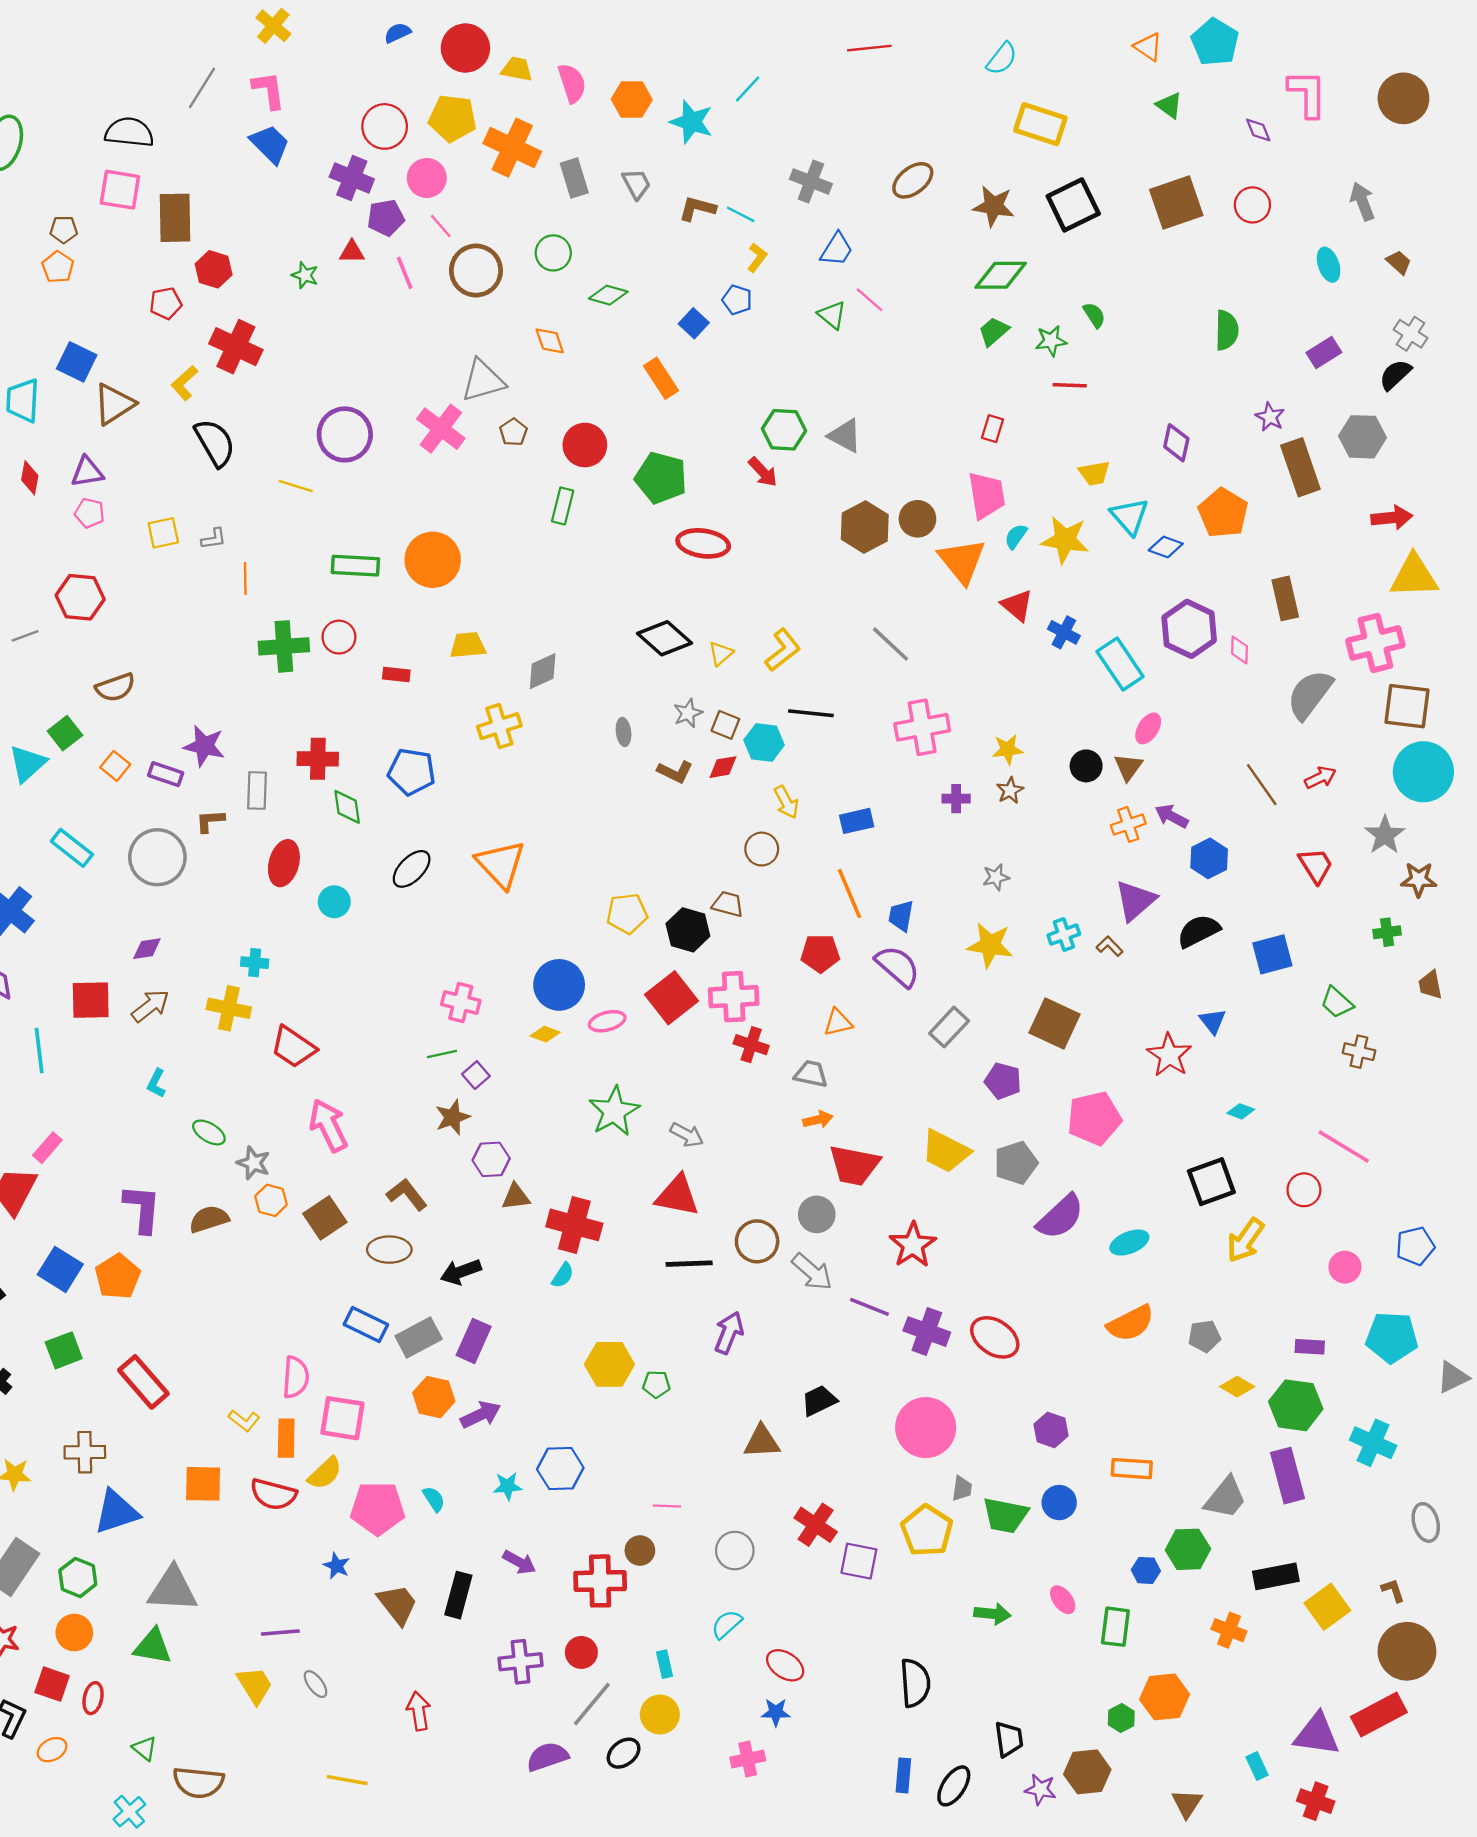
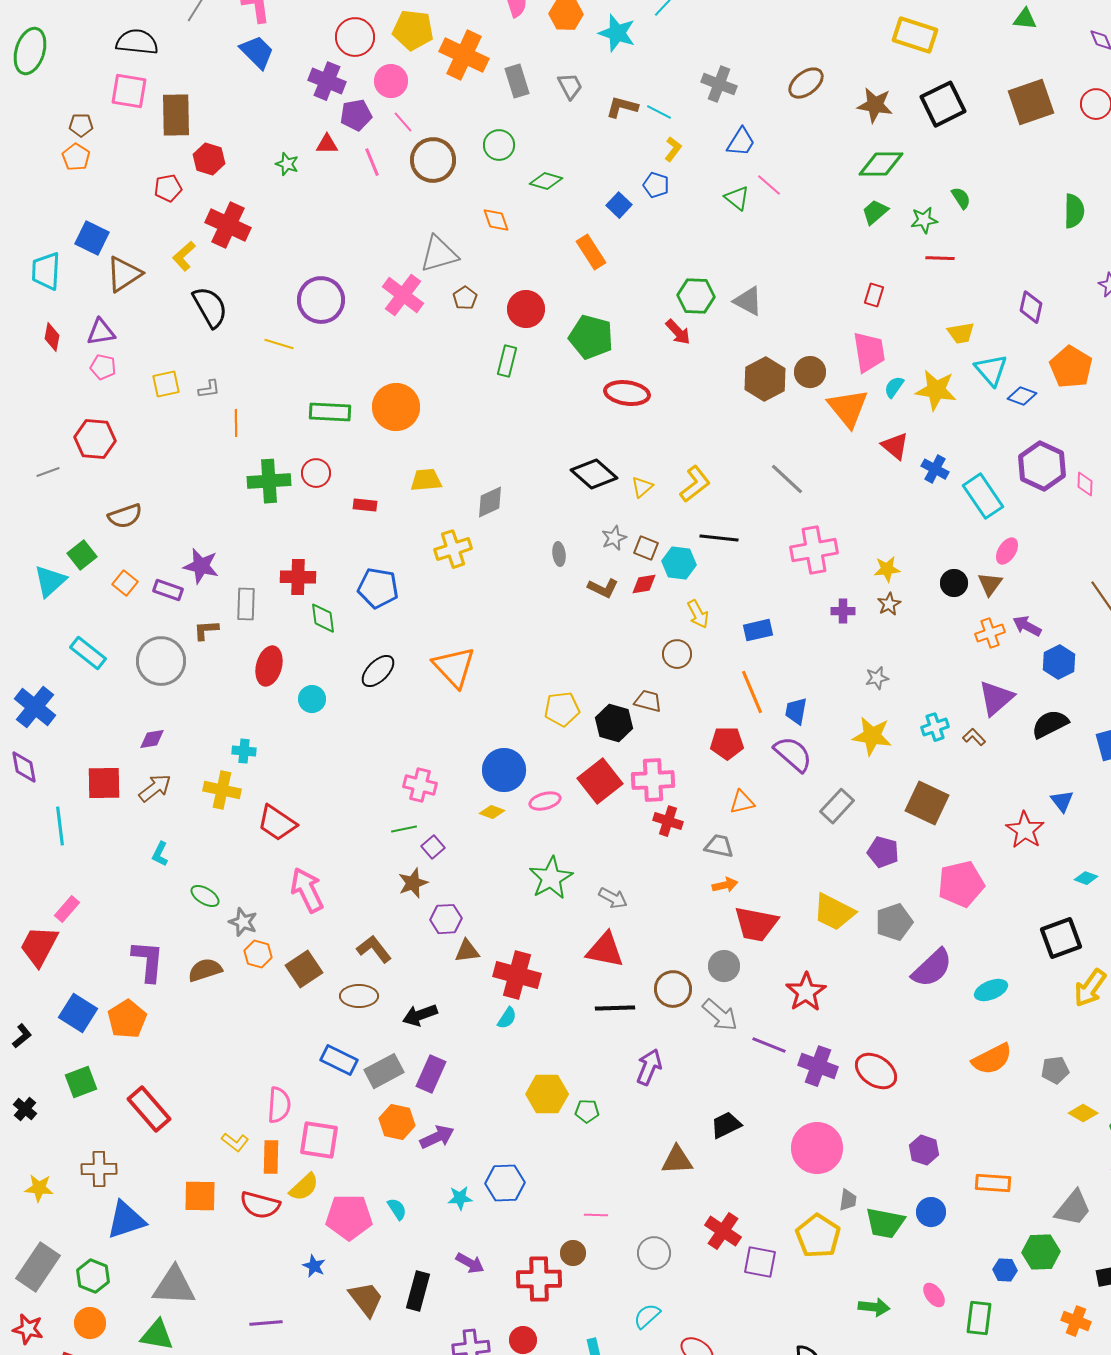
green triangle: (1169, 105) -> (1025, 19), turned -30

